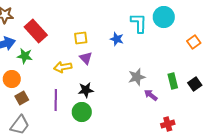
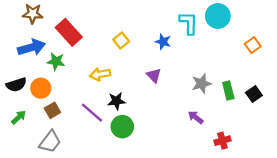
yellow square: (81, 38) -> (121, 40), turned -32
purple triangle: (86, 58) -> (154, 75), moved
gray star: (137, 77) -> (201, 84), moved
black star: (86, 90) -> (116, 101), moved
purple arrow: (151, 95) -> (196, 117), moved
purple line: (56, 100) -> (92, 113), turned -50

